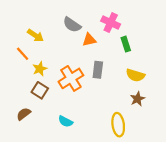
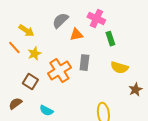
gray semicircle: (72, 25) -> (60, 21), turned 102
yellow star: (40, 69) -> (34, 54), moved
brown star: (138, 99) -> (135, 90), moved
cyan semicircle: (66, 121) -> (46, 111), moved

